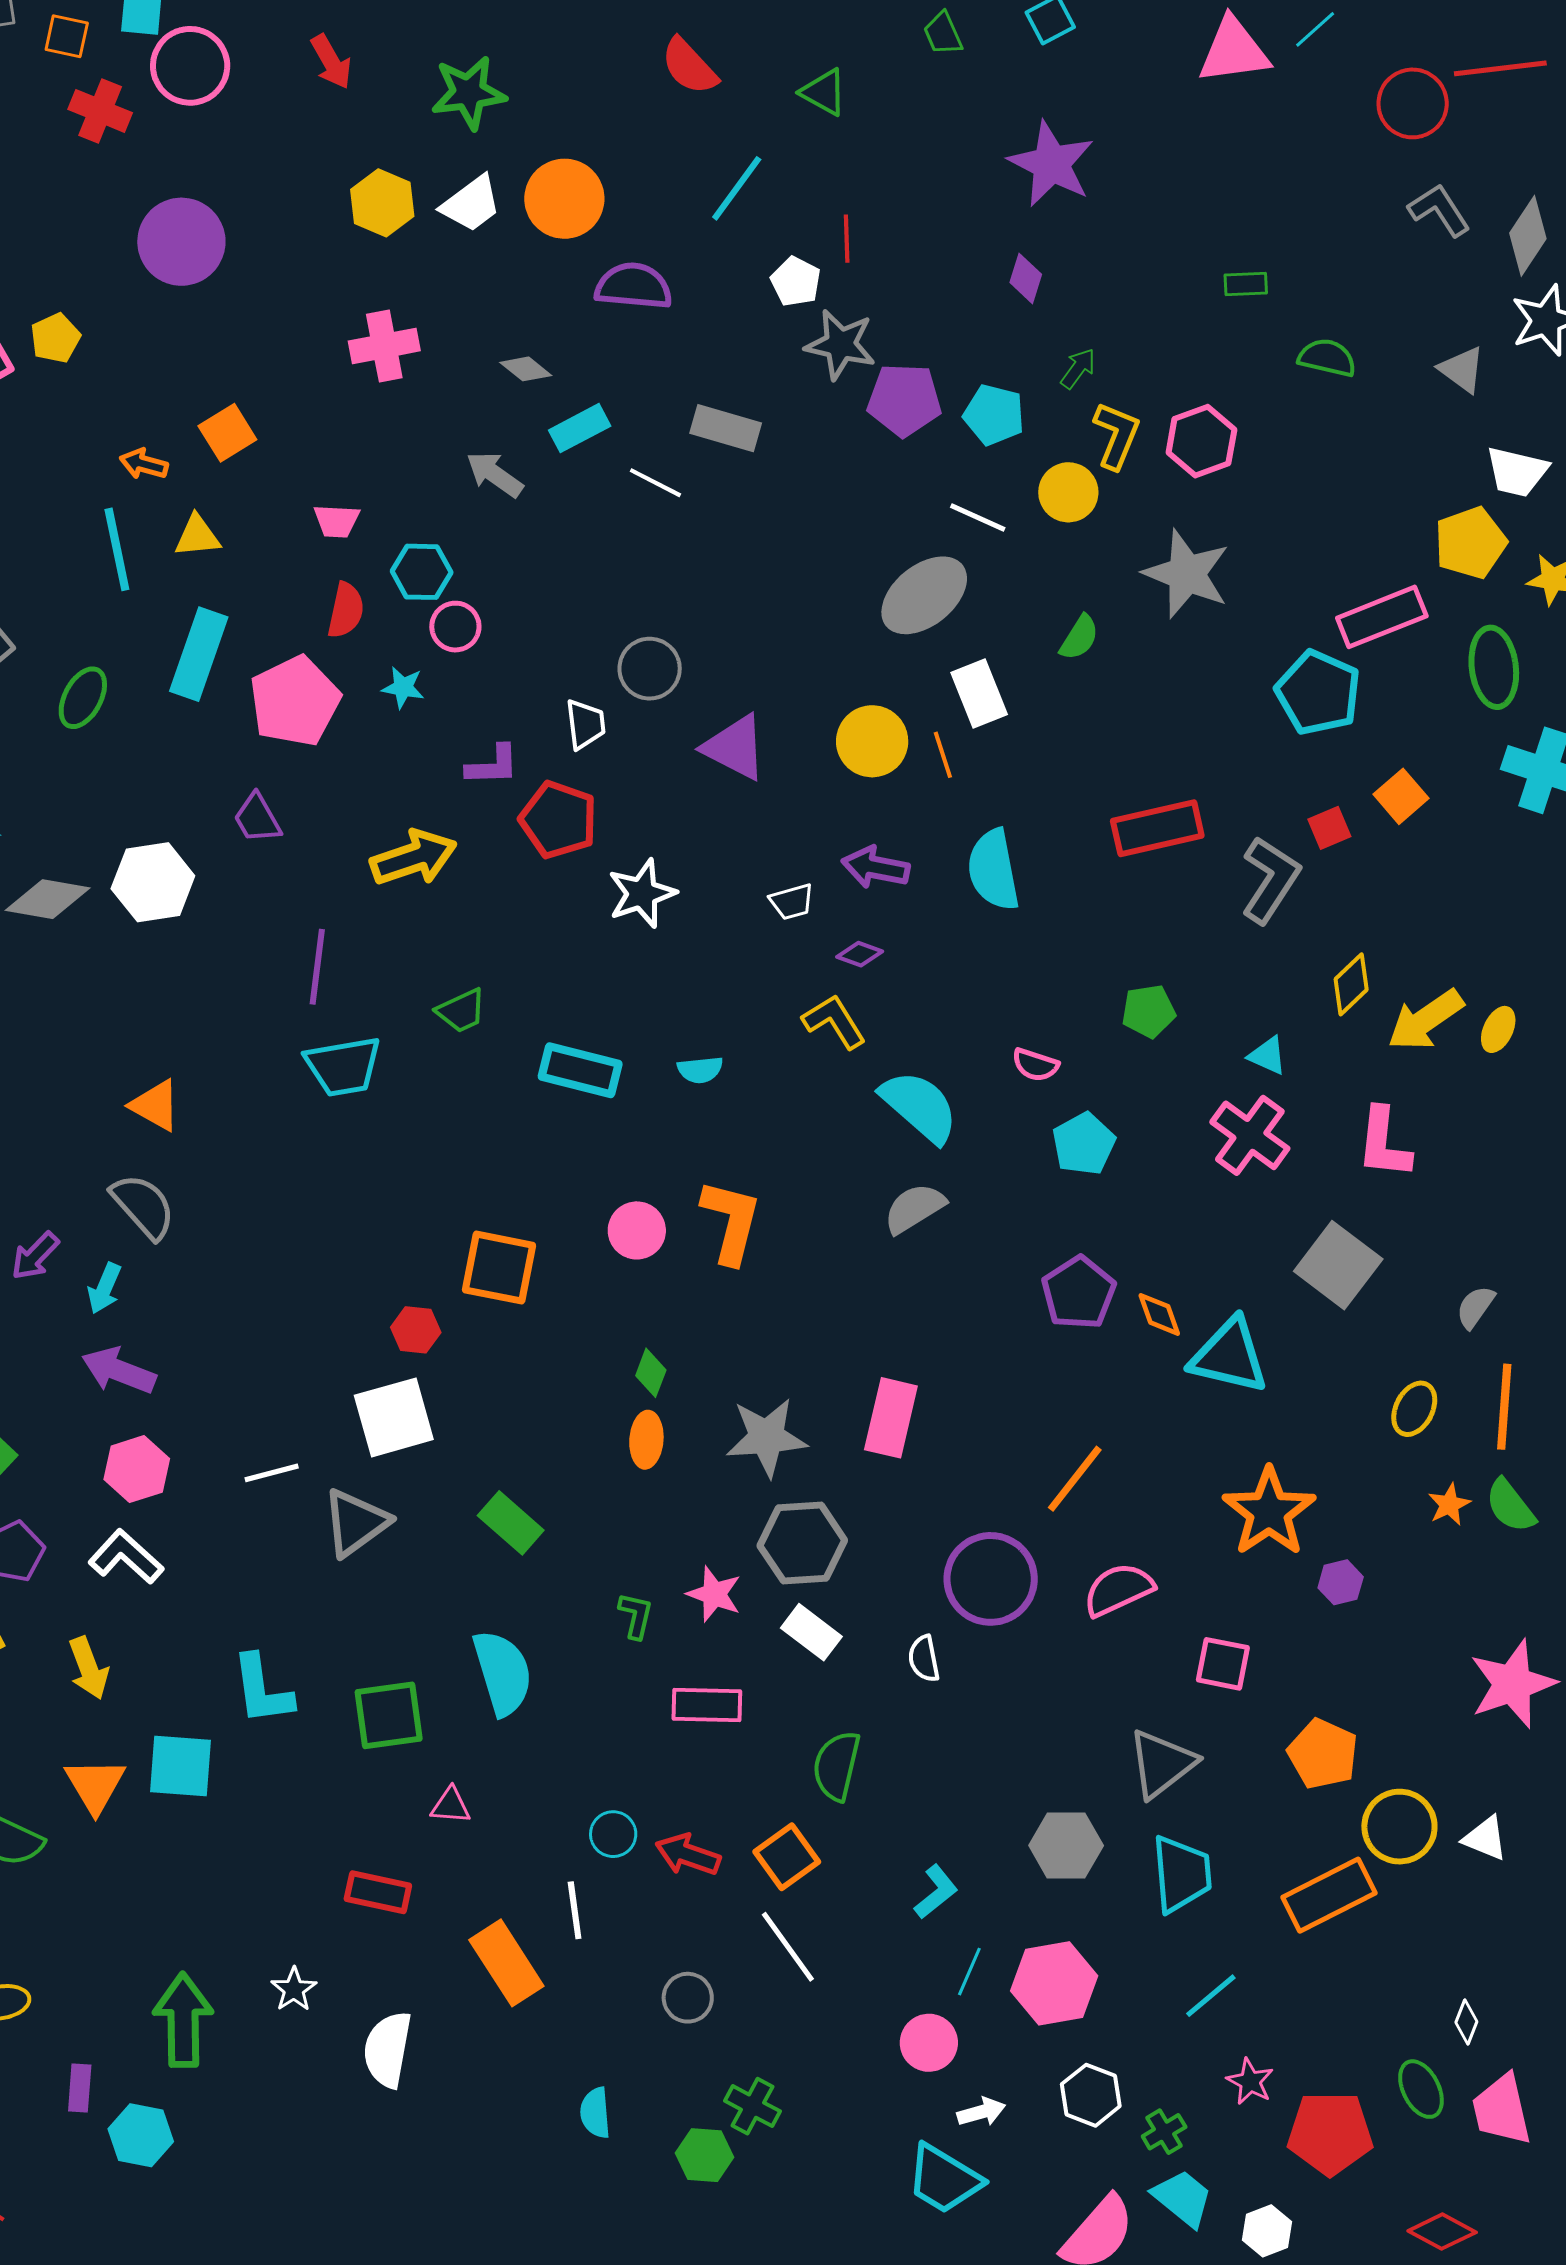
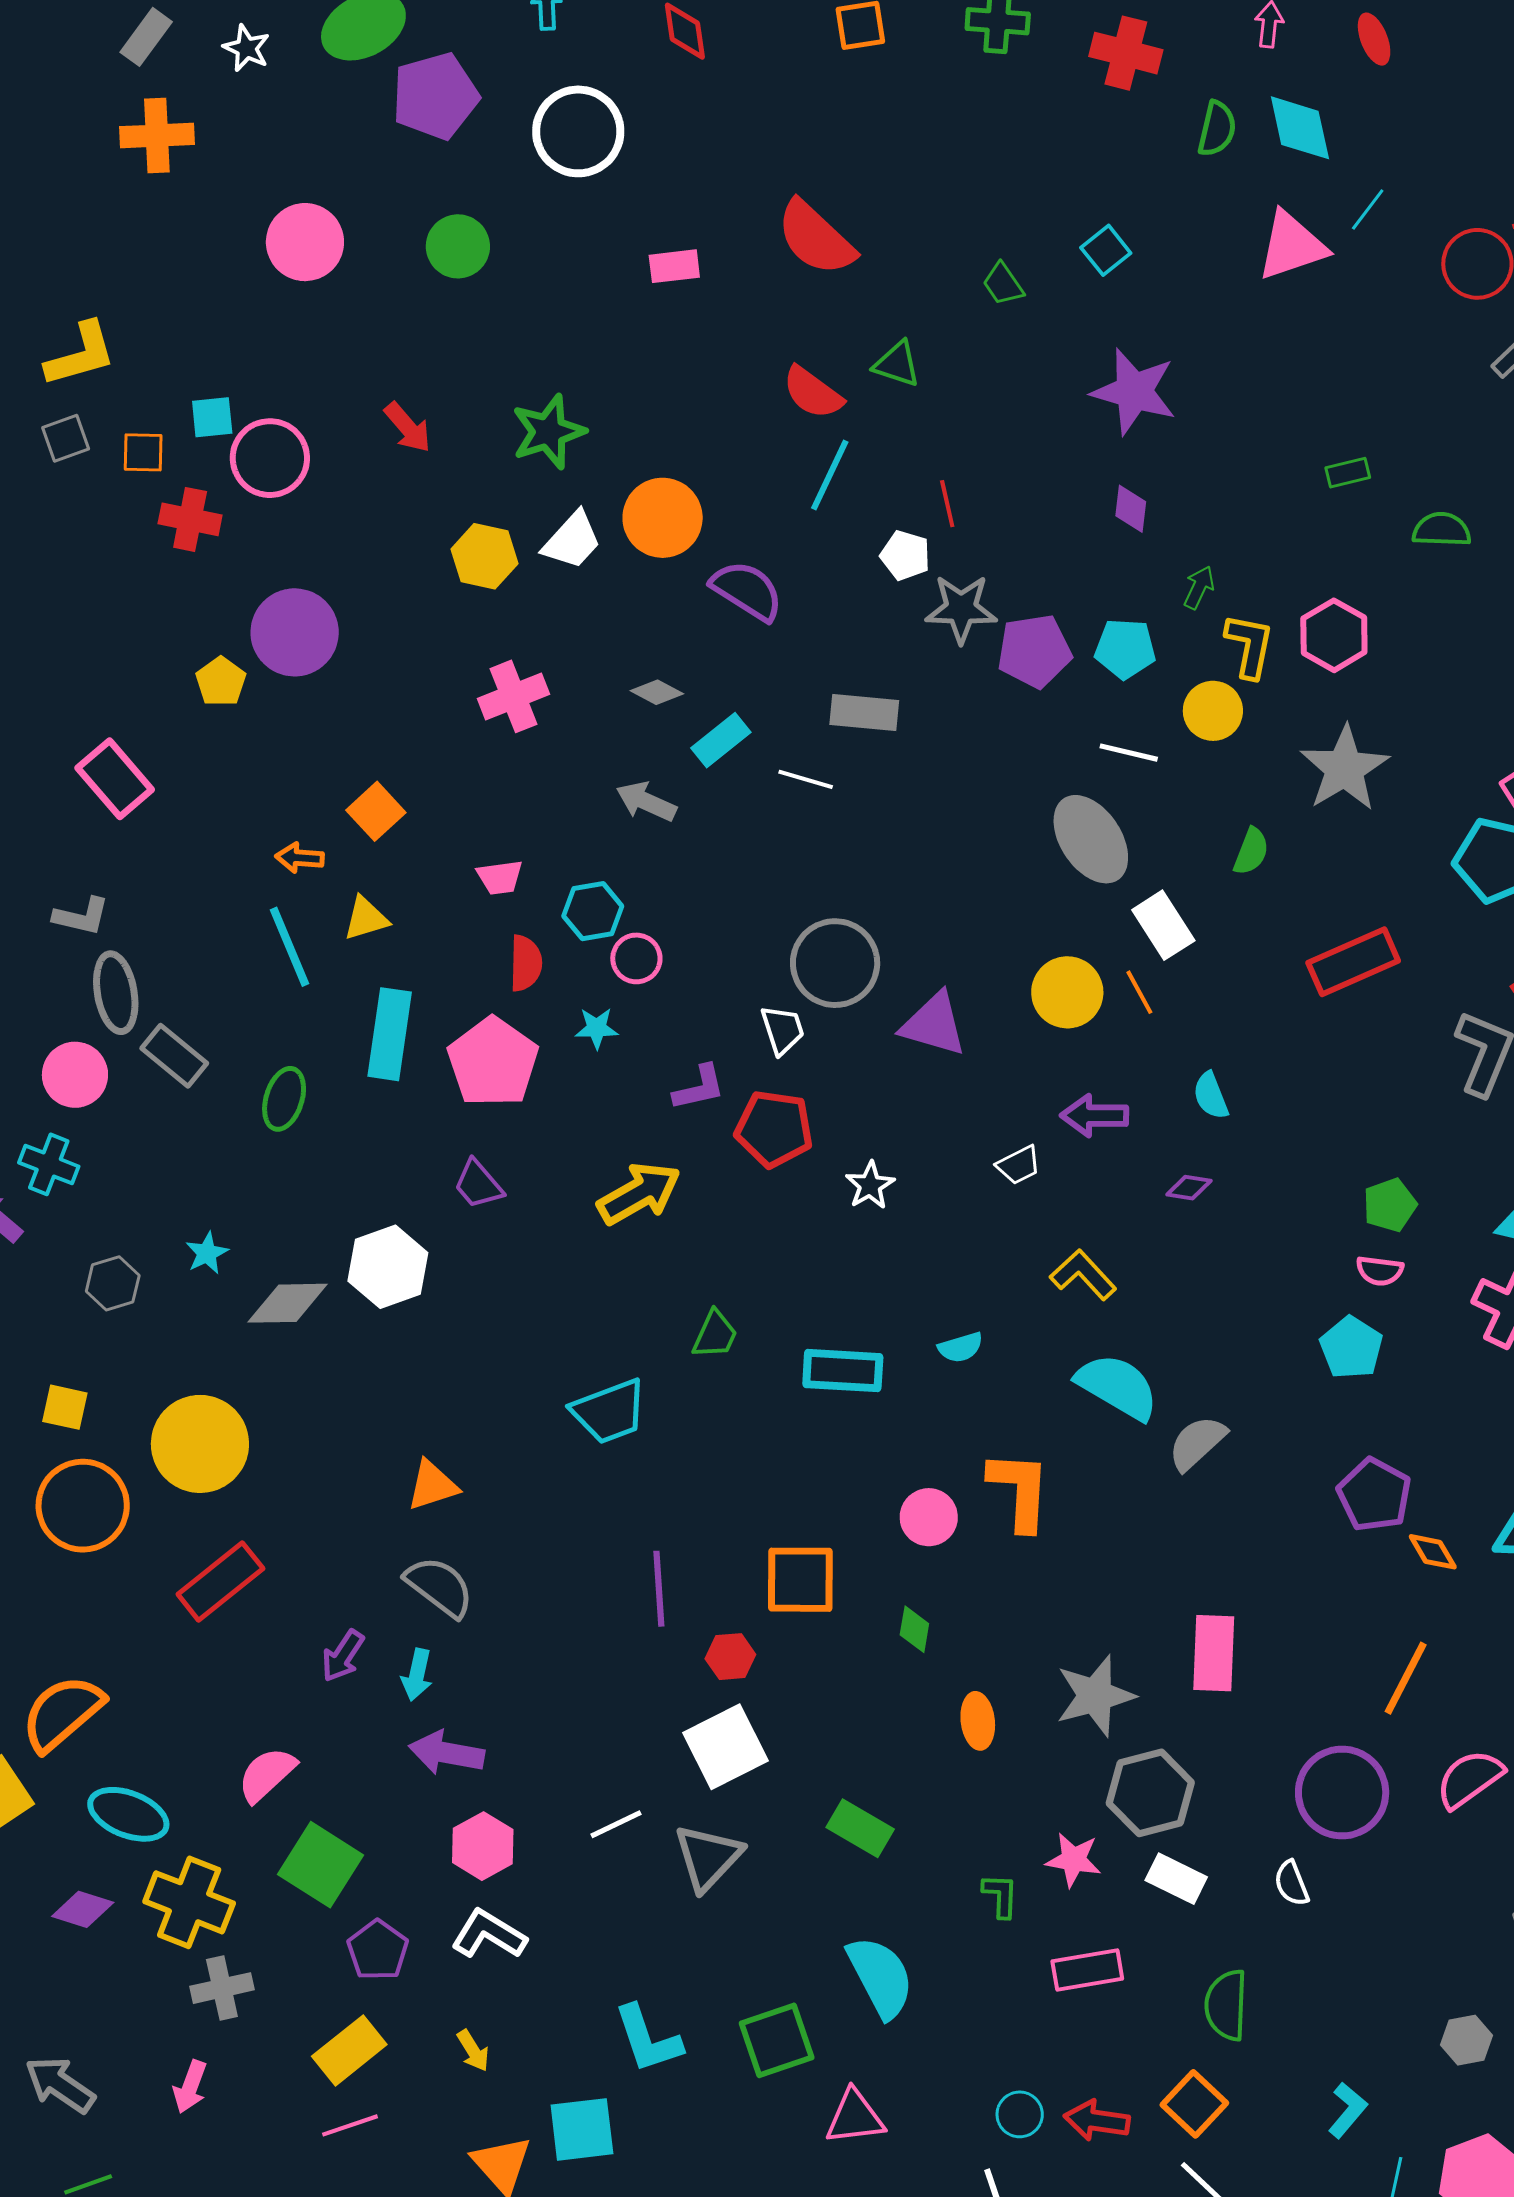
red semicircle: (689, 66) -> (813, 393), moved
purple semicircle: (634, 286) -> (747, 591), turned 38
yellow pentagon: (55, 338) -> (221, 682), moved
gray star: (1187, 574) -> (1345, 768), turned 30
gray ellipse: (924, 595) -> (1091, 839), turned -74
gray circle: (650, 669) -> (835, 963), size x1.4
red rectangle: (1157, 828) -> (1353, 962), moved
cyan semicircle: (993, 870) -> (1211, 1096), size x0.6
white star: (642, 893) -> (870, 1185), size x0.7
purple diamond: (860, 954) -> (1189, 1188), moved
purple line: (317, 967) -> (659, 1589), moved
green trapezoid: (461, 1011) -> (715, 1335), turned -30
pink semicircle: (1035, 1065) -> (1380, 1271), moved
orange triangle: (155, 1105) -> (432, 1485), turned -36
cyan semicircle: (919, 1106) -> (1117, 1387), moved
orange diamond: (1159, 1314) -> (1433, 1552), moved
green diamond: (651, 1373) -> (914, 1629), moved
yellow arrow: (89, 1668) -> (473, 2051), size x0.7
pink triangle: (451, 1806) -> (855, 2117), size x1.5
gray hexagon: (1066, 1846) -> (1467, 2040), size x0.7

